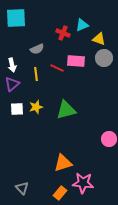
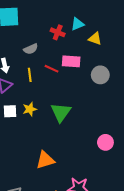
gray circle: (104, 58) -> (100, 75), moved
green triangle: (66, 110) -> (61, 112), turned -40
orange triangle: (63, 163) -> (45, 160), moved

